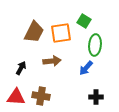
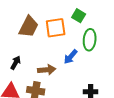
brown arrow: (52, 61) -> (47, 70), moved
blue arrow: (86, 68) -> (71, 57), moved

